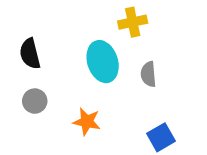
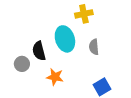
black semicircle: (30, 54) -> (39, 51), moved

